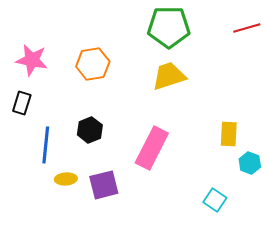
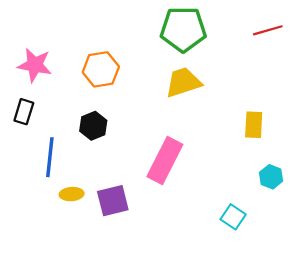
black hexagon: (90, 130) -> (93, 126), moved
yellow rectangle: (229, 134) -> (254, 125), moved

